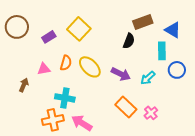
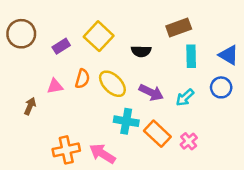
blue triangle: (173, 30) -> (229, 55), moved
black semicircle: (129, 41) -> (141, 51), moved, turned 70
cyan rectangle: (162, 51) -> (191, 56), moved
cyan cross: (65, 98) -> (126, 121), moved

